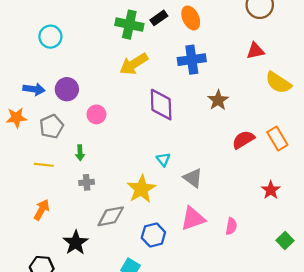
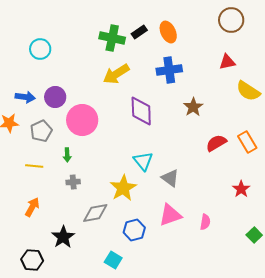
pink circle: (96, 114) -> (82, 120), size x1.8
cyan triangle: (163, 159) -> (143, 161), size x1.5

